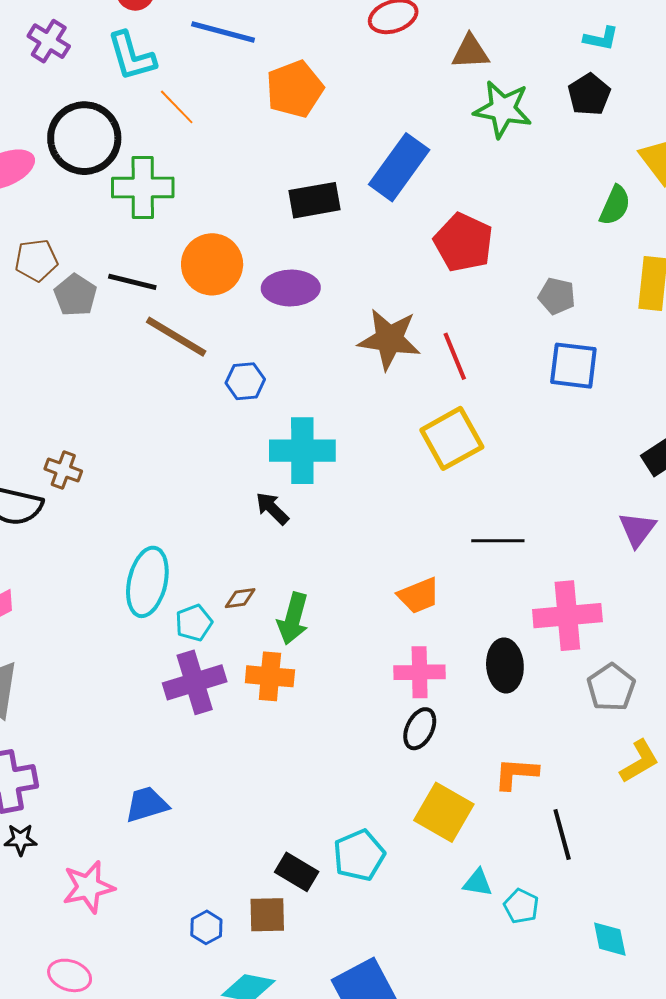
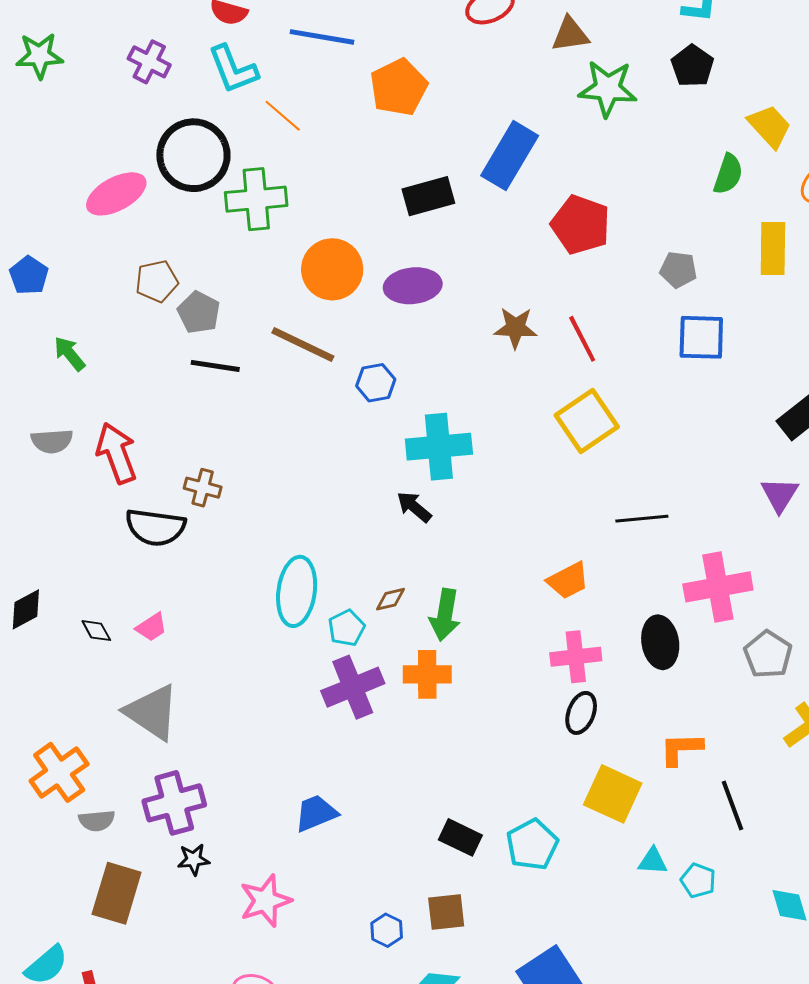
black line: (132, 282) -> (215, 366), moved
brown star: (389, 339) -> (515, 328), size x0.7
black rectangle: (297, 872) -> (460, 837), moved

